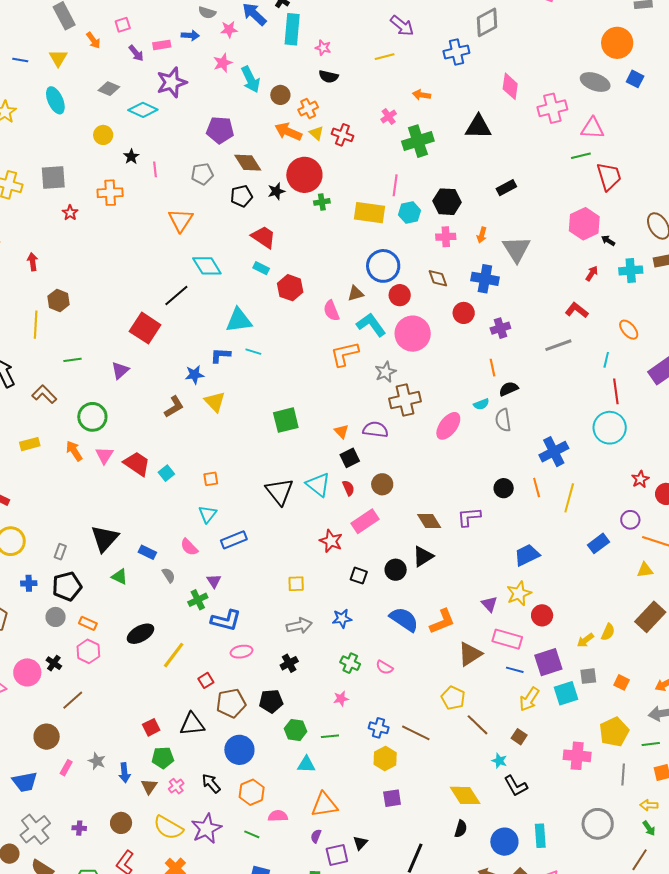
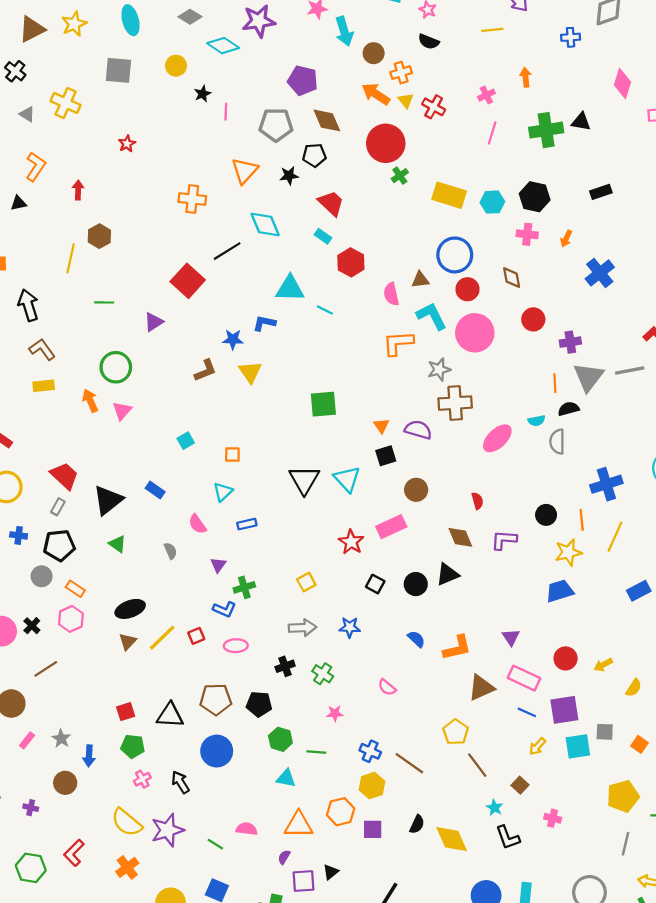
blue cross: (456, 52) -> (571, 37), size x0.7
orange arrow: (422, 95) -> (526, 77), turned 66
black triangle: (478, 127) -> (581, 122), size x0.7
green cross: (418, 141) -> (546, 130), moved
gray pentagon: (202, 174) -> (276, 125), size x1.4
gray square: (53, 178) -> (118, 70), moved
pink line: (395, 185) -> (492, 133), moved
black star: (276, 191) -> (289, 176), moved
orange cross: (110, 193) -> (192, 199), moved
green cross: (322, 202) -> (400, 176), turned -35
gray triangle: (516, 249) -> (588, 377), moved
blue cross: (485, 279) -> (600, 273), moved, turned 32
cyan line: (253, 352) -> (325, 310), moved
brown L-shape: (44, 394) -> (42, 349), moved
red trapezoid: (137, 464) -> (65, 476), moved
red semicircle: (348, 488) -> (477, 501), moved
blue rectangle: (234, 540) -> (247, 524), size x0.7
blue rectangle: (147, 552) -> (155, 490), moved
yellow square: (296, 584) -> (306, 582), turned -36
yellow star: (519, 594) -> (568, 552), moved
green cross: (198, 600) -> (244, 587), moved
blue semicircle: (404, 619) -> (416, 639), size x0.6
blue L-shape: (226, 620) -> (224, 609), size x0.7
yellow arrow: (585, 640) -> (603, 665), moved
green cross: (350, 663) -> (323, 674), moved
red square: (206, 680) -> (196, 636), moved
yellow arrow: (529, 699) -> (537, 746), size x0.7
pink cross: (577, 756) -> (553, 818), moved, size x0.6
brown triangle: (149, 786) -> (128, 642), moved
orange hexagon: (252, 792) -> (341, 812), moved
brown circle: (121, 823) -> (65, 783), moved
black semicircle: (461, 829) -> (417, 824), moved

